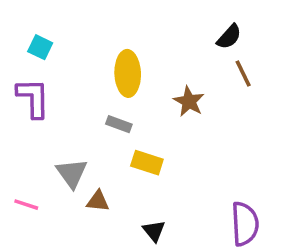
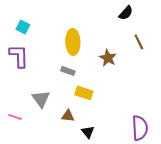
black semicircle: (229, 37) -> (126, 13), moved
brown triangle: (98, 201) -> (68, 116), moved

